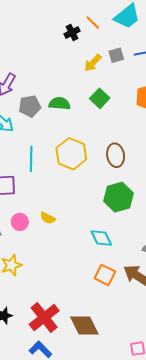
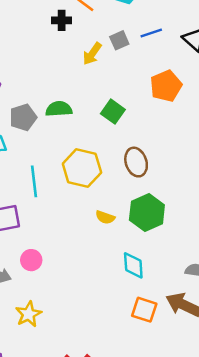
black cross: (72, 33) -> (62, 20), turned 35
green square: (100, 98) -> (113, 112), moved
yellow semicircle: (48, 218) -> (105, 217), moved
cyan diamond: (101, 238) -> (133, 265), turned 30

